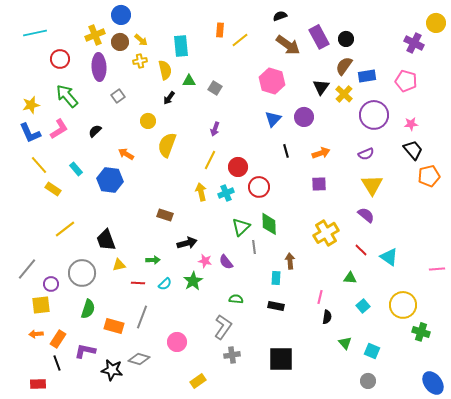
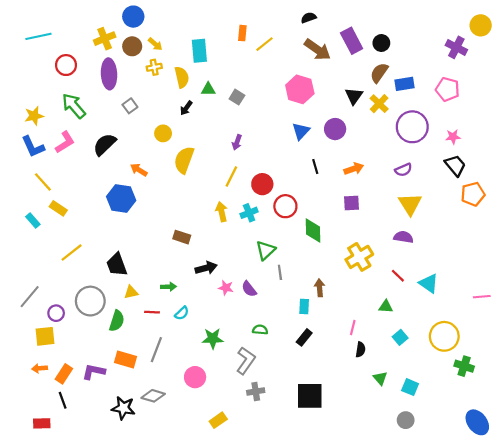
black semicircle: (95, 131) -> (105, 144), size x1.6
cyan rectangle: (76, 169) -> (33, 221), moved
purple semicircle: (366, 215) -> (403, 237), turned -30
green diamond: (269, 224) -> (313, 230), moved
green star: (193, 281) -> (213, 339), moved, turned 30
black rectangle: (276, 306) -> (304, 337), turned -63
green semicircle: (88, 309) -> (117, 321), moved
purple L-shape: (85, 351) -> (94, 372), moved

